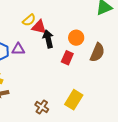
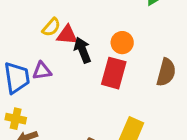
brown semicircle: (97, 52) -> (166, 72), moved
red rectangle: (67, 58) -> (114, 73), size x1.5

